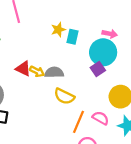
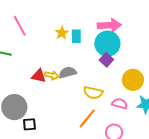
pink arrow: (110, 34) -> (109, 25), size x1.6
yellow semicircle: (64, 96) -> (93, 93), moved
orange line: (78, 122) -> (87, 119), moved, turned 30

